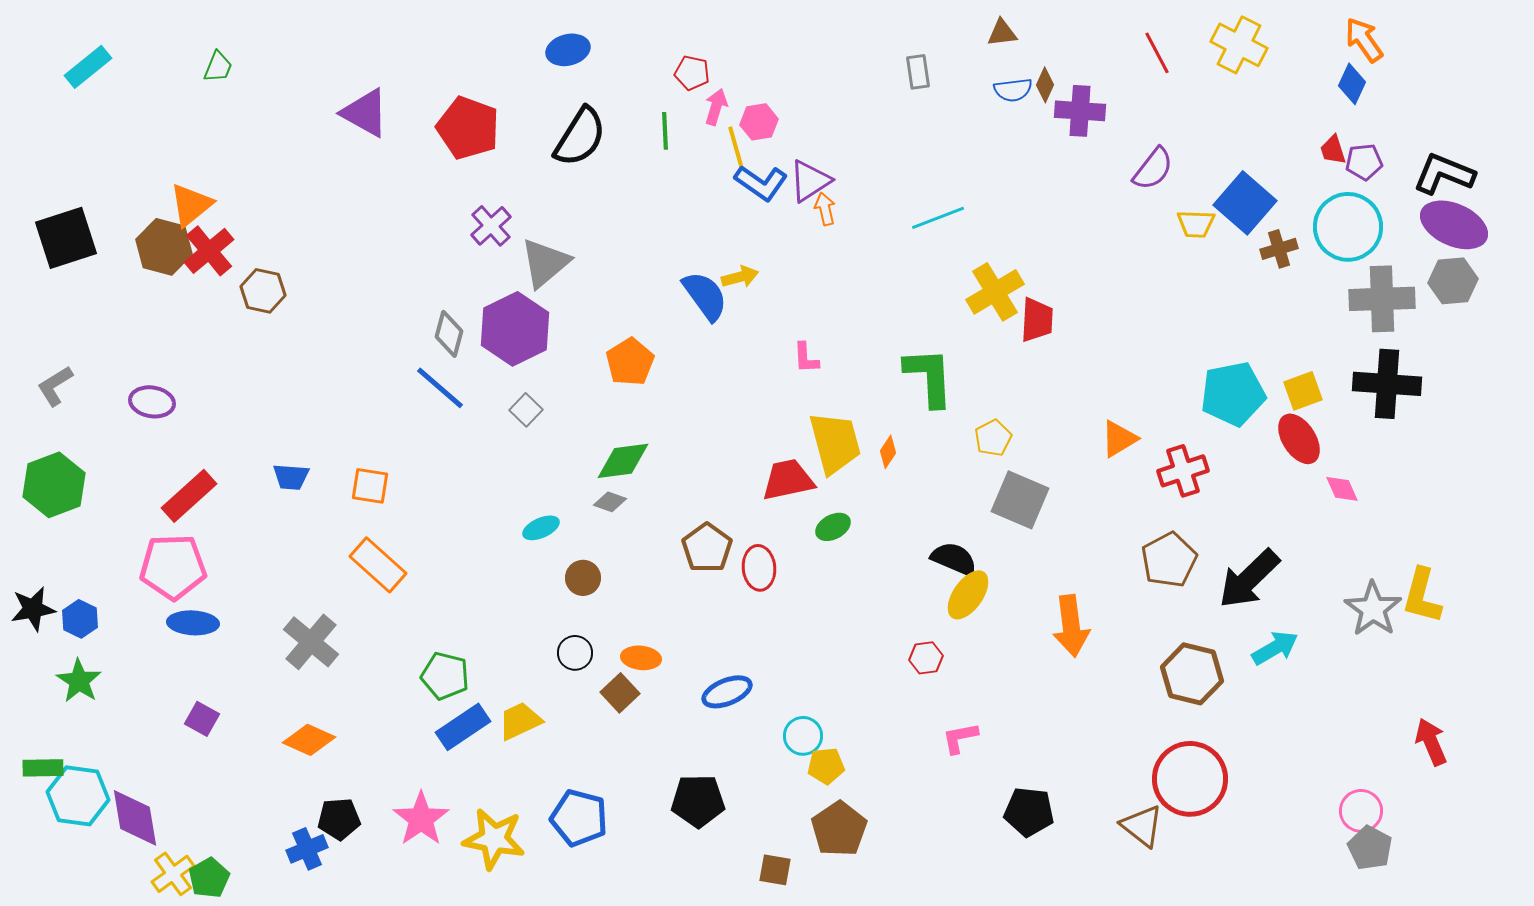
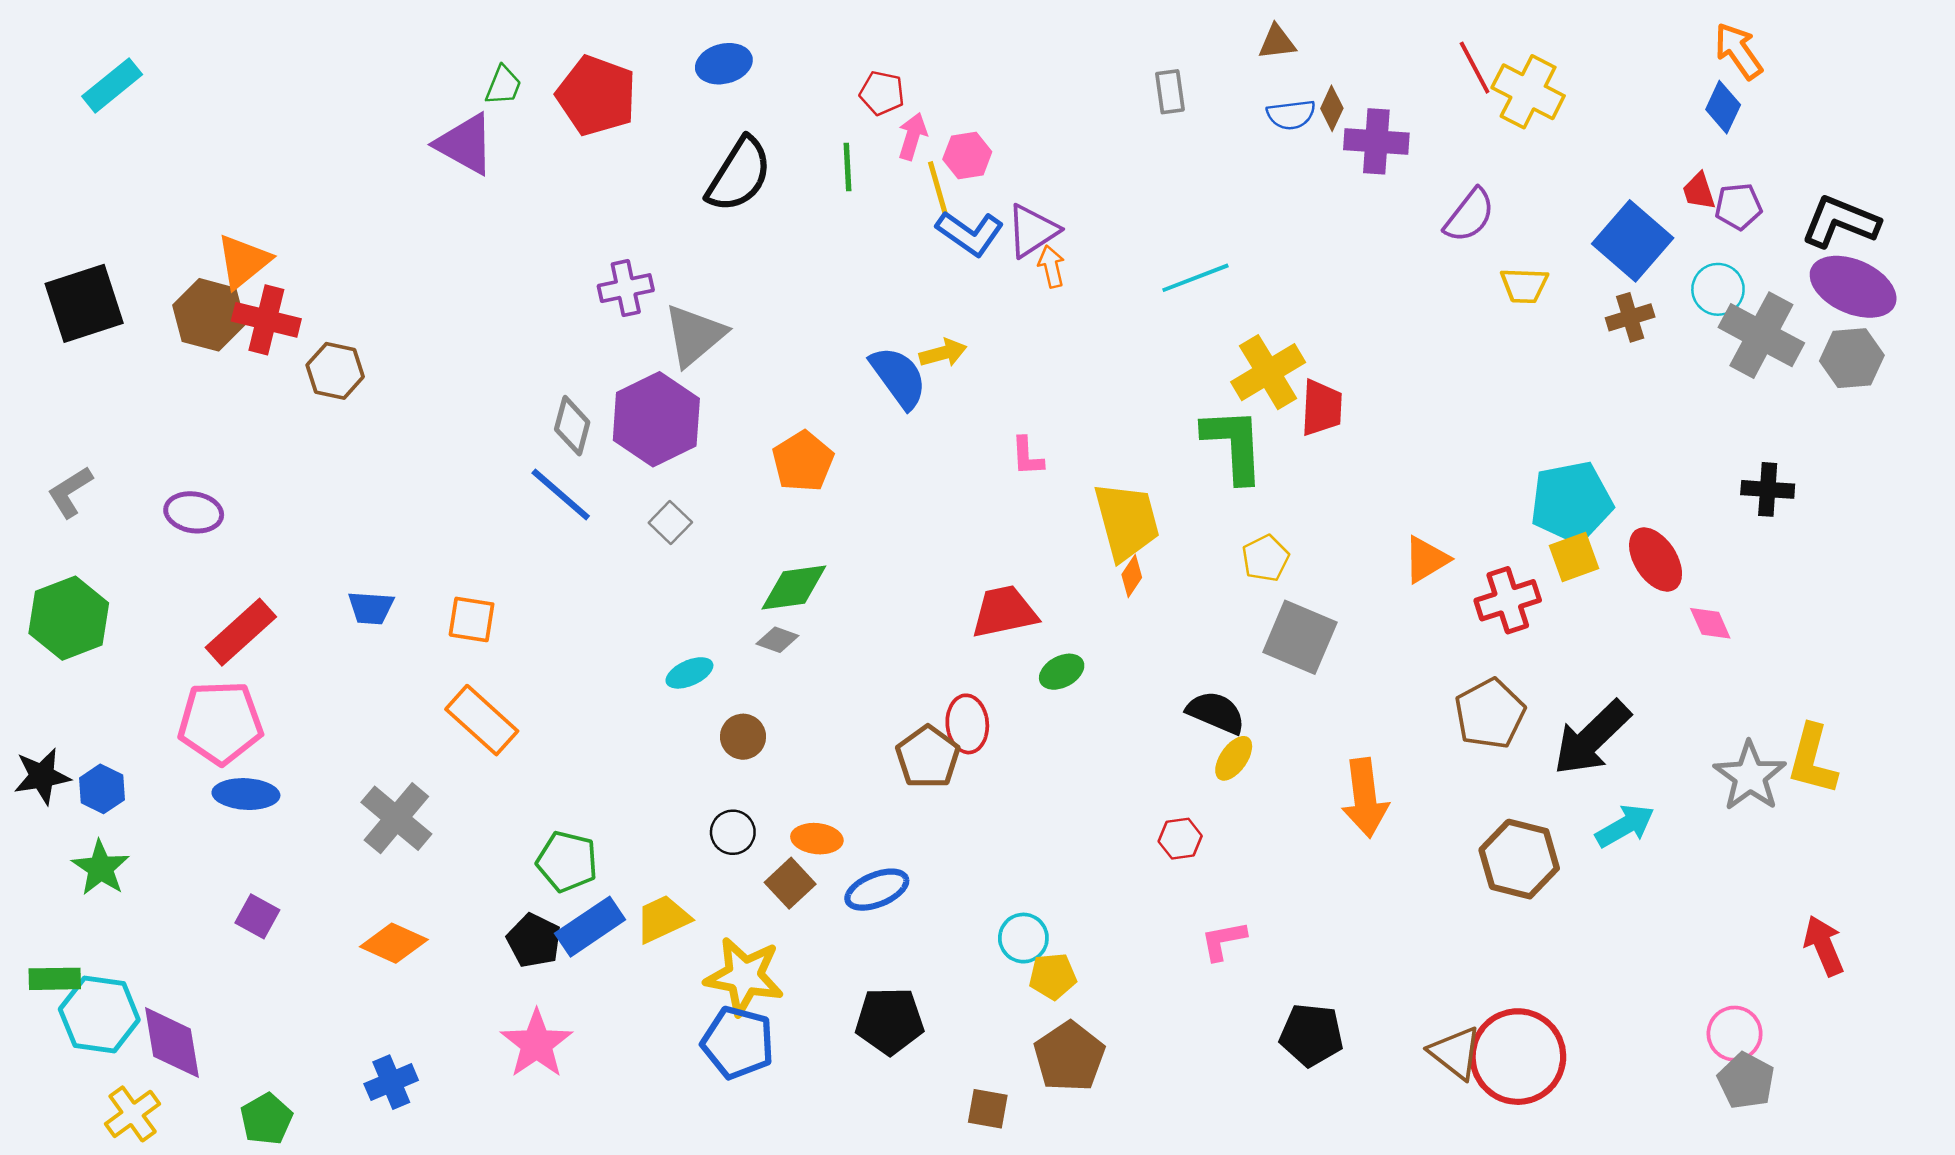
yellow cross: (1239, 45) -> (1528, 92), moved
green trapezoid: (218, 67) -> (503, 85), moved
red pentagon: (468, 128) -> (596, 96), moved
blue square: (1245, 203) -> (1633, 241), moved
purple cross: (491, 226) -> (626, 288), turned 30
cyan circle: (1348, 227) -> (1718, 289), size x0.6
red cross: (209, 251) -> (266, 320), turned -36
gray cross: (1382, 299) -> (1761, 335), moved, turned 30
green L-shape: (929, 377) -> (1234, 445), moved
black cross: (1387, 384) -> (1768, 489), size x0.6
yellow square: (1303, 391) -> (1574, 557), moved
yellow trapezoid: (835, 443) -> (1127, 521), moved
brown pentagon: (707, 548) -> (928, 757), moved
yellow ellipse: (968, 595) -> (1234, 758), size x0.7
blue ellipse: (727, 692) -> (877, 890), moved
red circle: (1190, 779) -> (1518, 1057), moved
black pentagon: (339, 819) -> (534, 941), moved, turned 30
yellow star: (494, 839) -> (744, 976), moved
yellow cross: (173, 874) -> (133, 1114), moved

